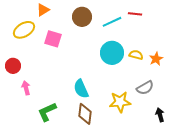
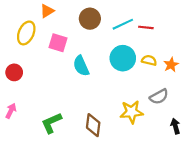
red line: (135, 14) -> (146, 27), moved
yellow ellipse: (24, 30) -> (26, 33), turned -35
pink arrow: (26, 88) -> (11, 111), moved, turned 40
cyan semicircle: (81, 89) -> (81, 66), moved

